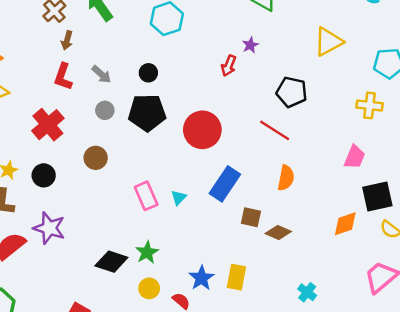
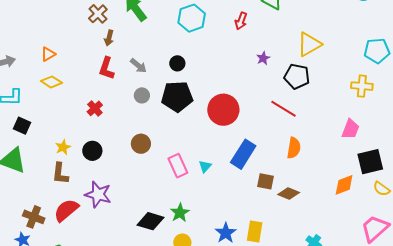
yellow triangle: (328, 42) -> (309, 44), moved
purple star: (250, 45) -> (263, 58), moved
red arrow: (229, 66) -> (241, 21), moved
red cross: (48, 125) -> (95, 108), size x0.6
brown circle: (96, 158) -> (141, 144), moved

